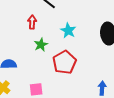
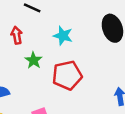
red pentagon: (64, 62) -> (67, 75), turned 30

